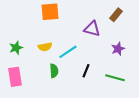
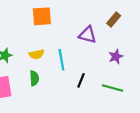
cyan line: (68, 52) -> (61, 60), turned -66
green semicircle: (54, 71) -> (34, 78), moved

